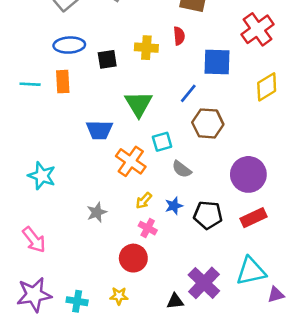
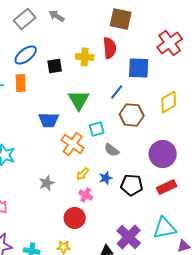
red semicircle: (179, 36) -> (110, 48), size x1.5
blue ellipse: (69, 45) -> (26, 55), turned -35
yellow diamond: (267, 87) -> (169, 102), moved

